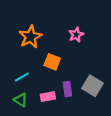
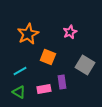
gray square: (92, 86) -> (85, 65), moved

